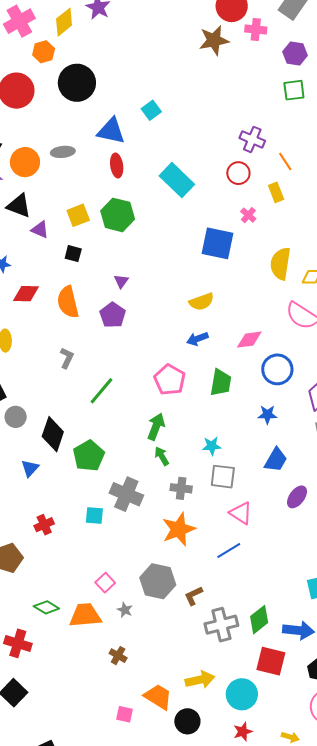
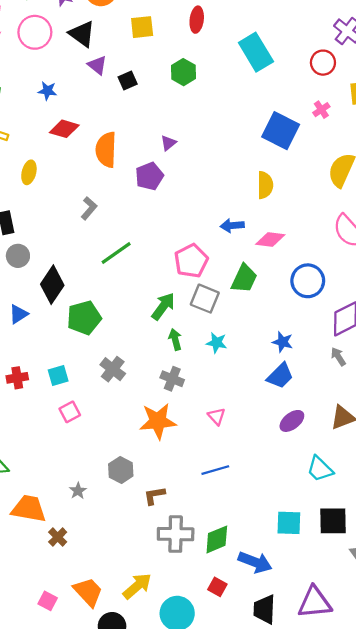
yellow square: (78, 215) -> (142, 27), moved
green hexagon: (118, 215) -> (183, 72), size x0.7
black square: (73, 254) -> (128, 81), moved, turned 36
yellow semicircle: (202, 302) -> (265, 185), moved, turned -85
pink diamond: (249, 340) -> (270, 239), moved
blue star: (267, 415) -> (283, 342), moved
green arrow: (162, 456) -> (175, 339), moved
gray square: (223, 477) -> (205, 299), moved
gray cross: (126, 494) -> (113, 369), size x0.7
pink triangle: (241, 513) -> (217, 416), moved, size x0.7
cyan square: (94, 516) -> (58, 375), moved, turned -36
blue line: (229, 551) -> (215, 470), moved
gray hexagon: (158, 581) -> (121, 470), size x0.7
pink square: (105, 583) -> (70, 412), moved
orange trapezoid: (85, 615) -> (29, 509), moved
red square: (271, 661) -> (217, 587), size x0.6
yellow arrow: (200, 680) -> (137, 586), turned -44

